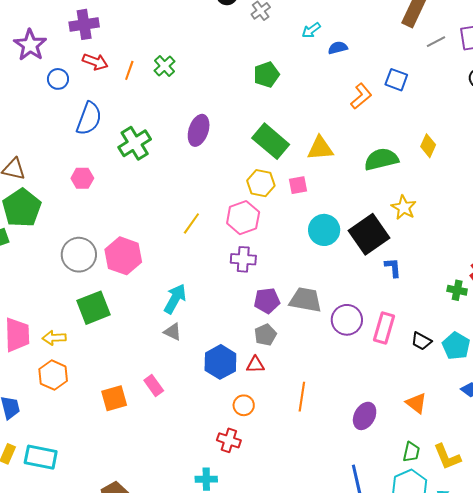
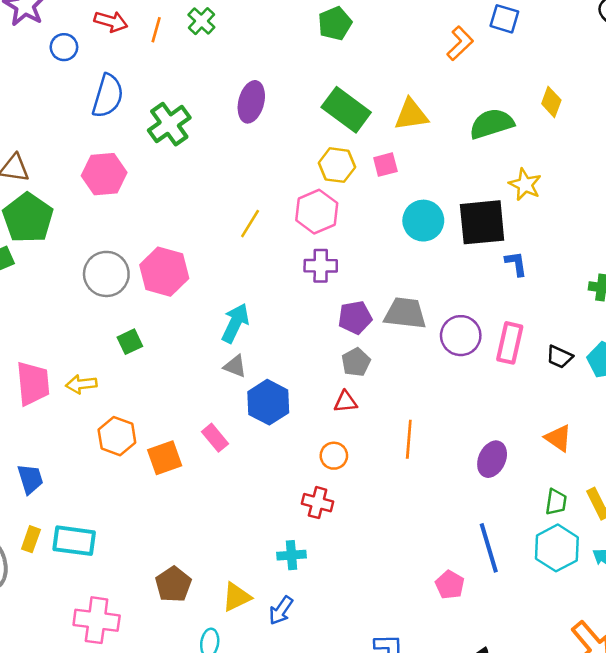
pink hexagon: (82, 178) -> (104, 174), size x1.5
black square: (369, 234) -> (482, 222), turned 33
green square: (93, 308) -> (130, 342), size x0.6
blue hexagon: (220, 362) -> (268, 402), moved
orange hexagon: (53, 375) -> (117, 436), moved

